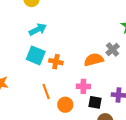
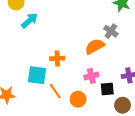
cyan arrow: (38, 29) -> (29, 21), moved
cyan square: (36, 55) -> (37, 75), moved

